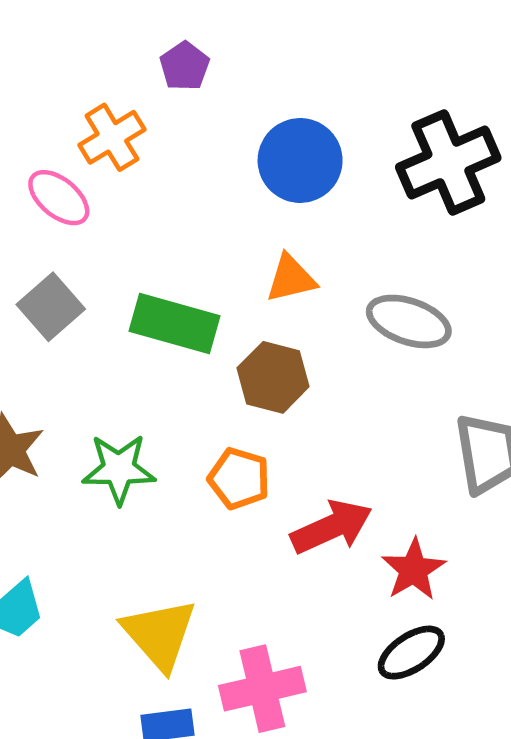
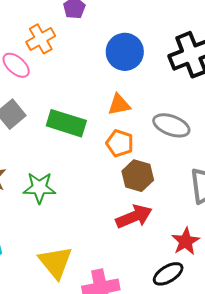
brown hexagon: (273, 377) -> (138, 176), moved
orange pentagon: (239, 479) -> (120, 143), moved
red star: (414, 570) -> (186, 241), moved

